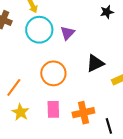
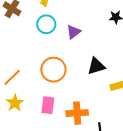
cyan circle: (39, 30) -> (46, 24), size x0.7

